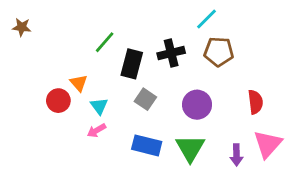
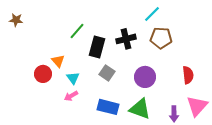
green triangle: (190, 148) -> (140, 109), turned -40

